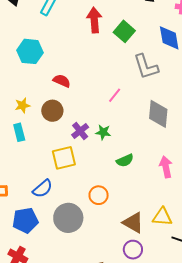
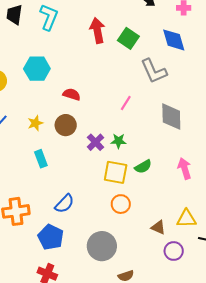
cyan rectangle: (19, 132) -> (41, 159), moved
yellow square: (64, 158) -> (116, 172), moved, turned 30
gray circle: (68, 218) -> (102, 246), moved
blue pentagon: (25, 220) -> (51, 237), turned -30
brown triangle: (133, 223) -> (158, 227), size x0.7
purple circle: (133, 250) -> (174, 251), moved

